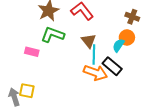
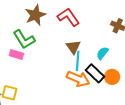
green L-shape: (53, 35) -> (24, 39), moved, turned -145
orange circle: (127, 37) -> (112, 77), moved

